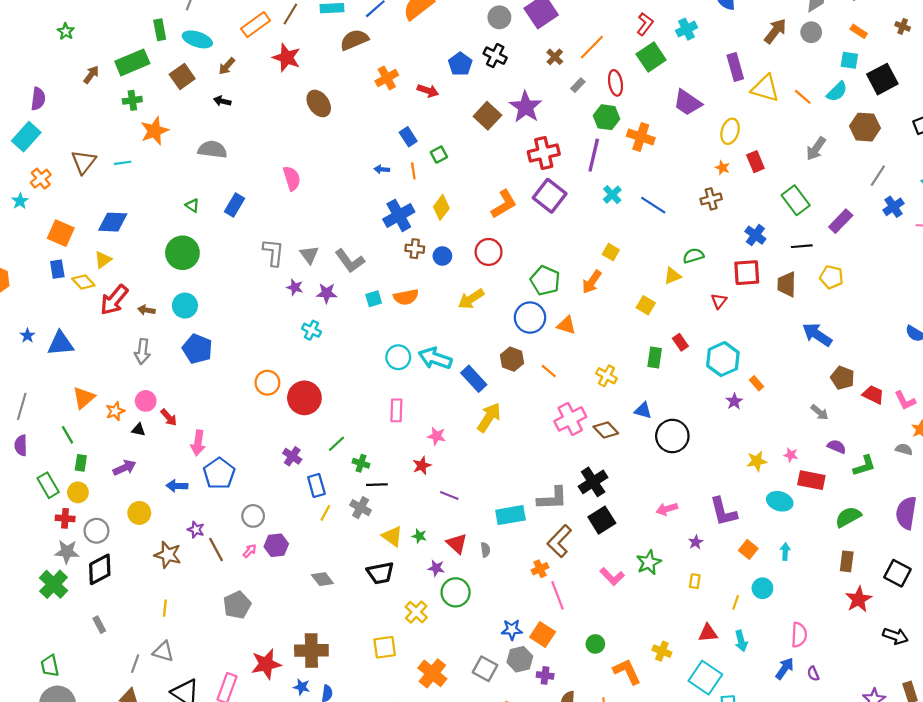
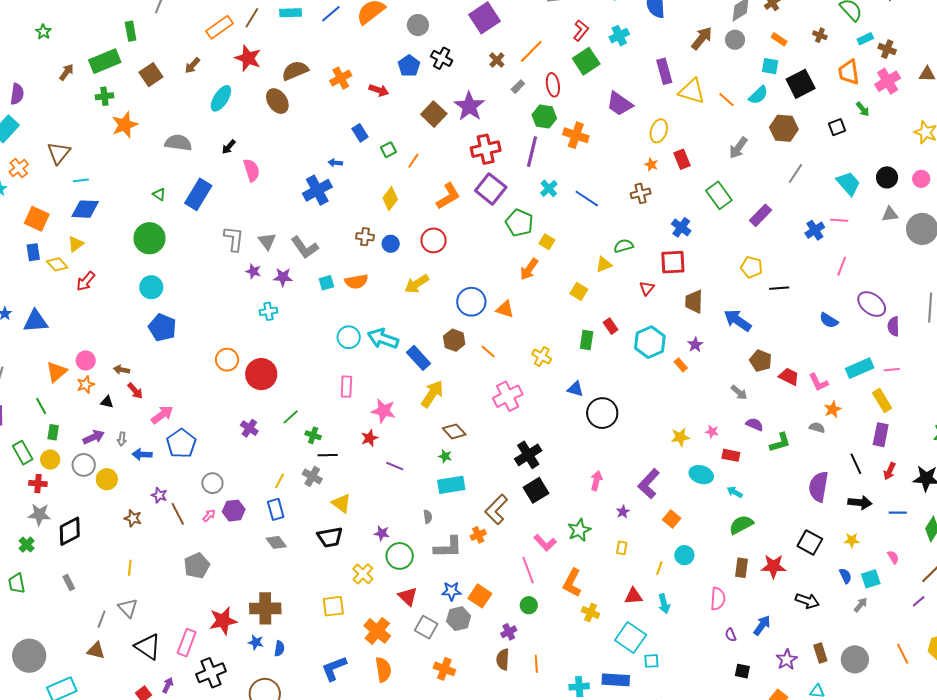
gray circle: (499, 17) -> (418, 25), moved
cyan ellipse: (197, 39) -> (221, 98), moved, turned -76
brown semicircle: (354, 40) -> (295, 71), moved
black arrow: (222, 101) -> (229, 147), moved, turned -63
cyan line: (123, 163) -> (81, 180), moved
orange line: (413, 171) -> (413, 161), moved, turned 42
blue rectangle: (235, 205) -> (198, 194), size x1.4
blue cross: (894, 207) -> (815, 230), moved
blue cross: (399, 215) -> (317, 190), moved
black line: (802, 246) -> (779, 288), moved
green pentagon: (545, 281) -> (519, 223), moved
brown trapezoid: (787, 284) -> (694, 302), moved
red arrow: (114, 300) -> (86, 281), size x0.7
brown arrow: (146, 310) -> (122, 370), moved
cyan cross: (311, 330) -> (268, 311), turned -36
gray arrow: (142, 351) -> (122, 439), moved, size x0.6
pink circle: (146, 401) -> (86, 360), moved
purple star: (734, 401) -> (695, 345), moved
brown diamond: (606, 430) -> (454, 431), moved
pink star: (437, 436) -> (383, 411), size x1.4
pink arrow: (198, 443) -> (162, 415), turned -135
red rectangle: (811, 480) -> (731, 455), size x0.7
blue rectangle: (316, 486) -> (276, 509), moved
gray L-shape: (552, 498) -> (448, 547), moved
pink arrow: (667, 509) -> (596, 481), turned 120
purple L-shape: (723, 512) -> (649, 484), turned 56
green semicircle: (848, 517) -> (741, 525), moved
gray circle: (96, 531) -> (84, 465), moved
green star: (419, 536) -> (445, 456), moved
red triangle: (457, 544) -> (408, 596), moved
cyan arrow: (785, 552) -> (735, 492), moved, turned -63
brown star: (168, 555) -> (133, 518), size x0.7
brown rectangle: (847, 561) -> (742, 568), moved
green cross: (54, 584) -> (27, 545), size x0.6
pink line: (558, 595) -> (528, 570), moved
red star: (859, 599) -> (774, 566), turned 30
gray triangle: (163, 651) -> (128, 608), turned 30
green trapezoid: (50, 666) -> (17, 583), moved
blue arrow: (785, 669) -> (762, 625), moved
orange L-shape: (627, 671) -> (572, 583), moved, turned -128
purple cross: (545, 675) -> (509, 632), moved, turned -35

